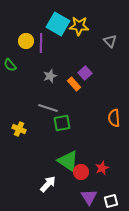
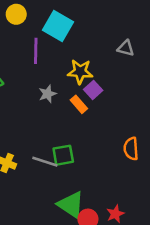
yellow star: (79, 26) -> (80, 72), moved
yellow circle: (26, 41) -> (16, 14), moved
gray triangle: (110, 41) -> (126, 48), turned -32
gray line: (48, 108) -> (45, 162), moved

